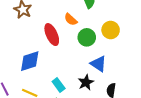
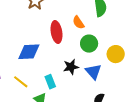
yellow circle: (111, 30) -> (116, 54), moved
black star: (86, 82) -> (71, 67), moved

